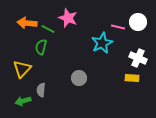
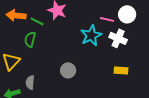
white cross: (138, 58) -> (118, 38), moved

